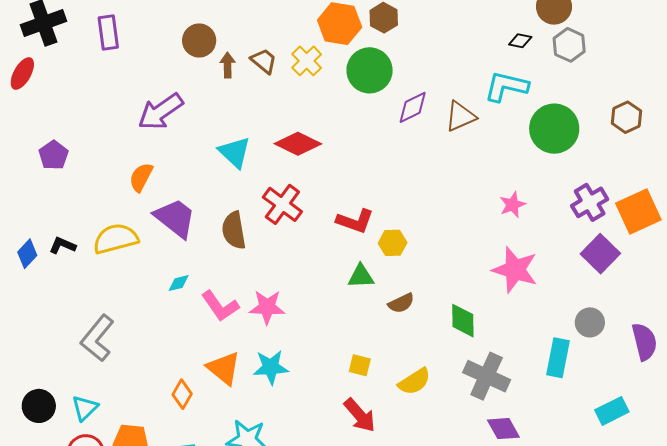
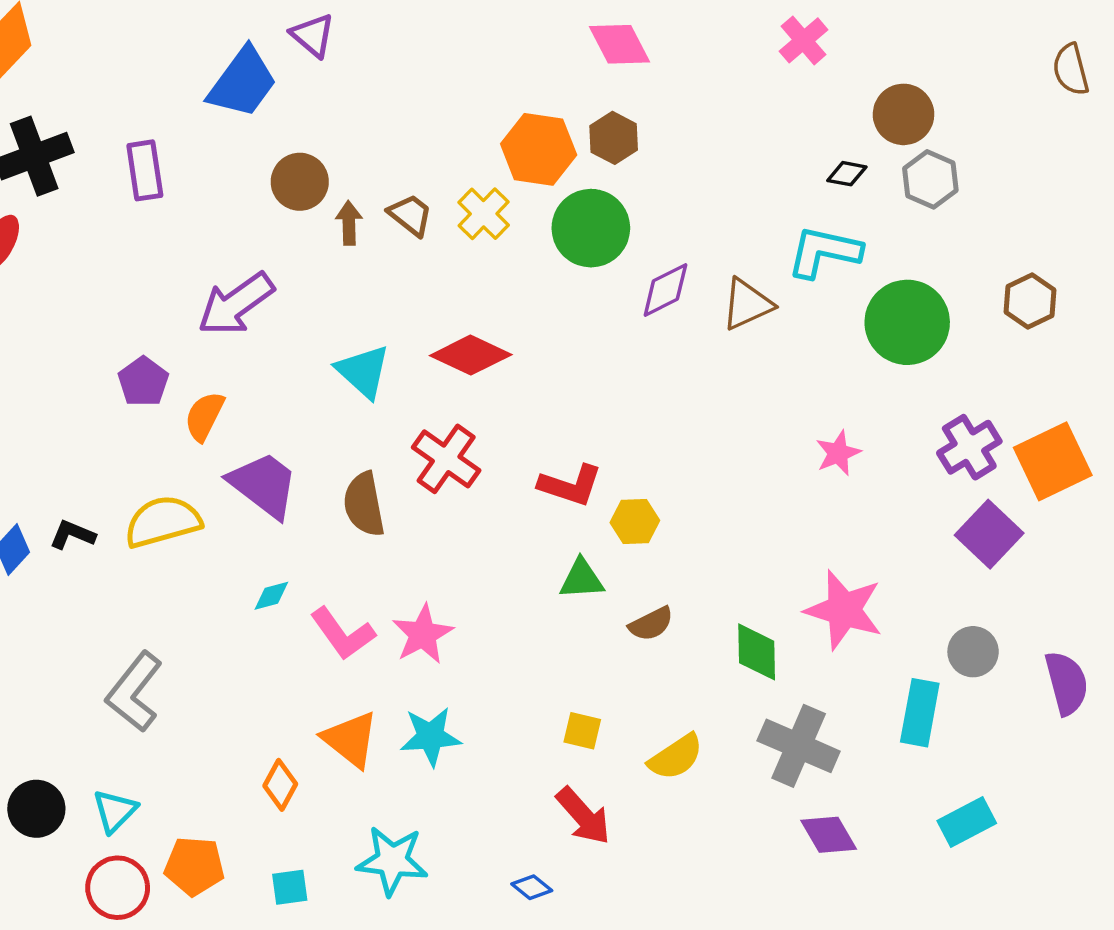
purple pentagon: (53, 155) -> (143, 382), moved
pink star: (515, 270) -> (844, 610), moved
pink star: (267, 307) -> (423, 634), turned -30
cyan rectangle: (612, 411) -> (967, 822), moved

